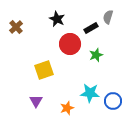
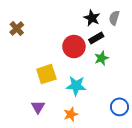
black star: (57, 19) -> (92, 18), moved
black rectangle: (91, 28) -> (96, 38), moved
cyan star: (90, 93) -> (76, 86), moved

